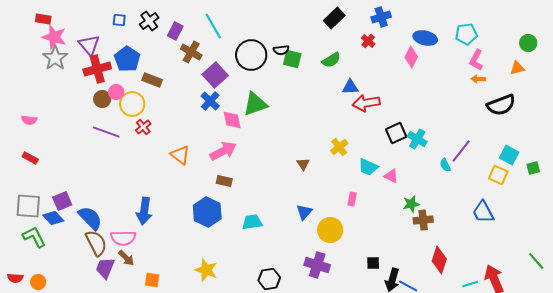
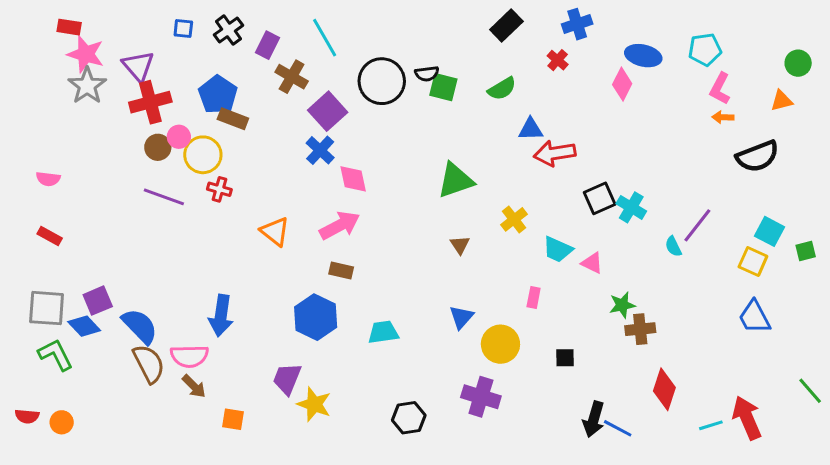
blue pentagon: (127, 59) -> (218, 95), moved
green triangle: (255, 104) -> (455, 180), moved
red cross: (143, 127) -> (219, 189), turned -35
blue trapezoid: (483, 212) -> (754, 317), moved
black square: (373, 263) -> (565, 358), moved
purple trapezoid: (105, 268) -> (287, 379), moved

